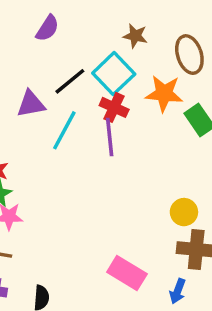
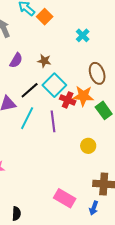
brown star: (135, 36) -> (44, 61), moved
red cross: (114, 107) -> (68, 100), moved
yellow circle: (184, 212) -> (88, 146), moved

